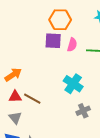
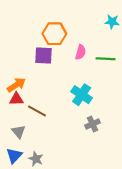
orange hexagon: (60, 20) -> (54, 34), moved
purple square: (53, 41) -> (44, 55), moved
red triangle: (15, 97) -> (16, 99), moved

